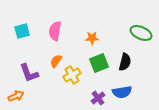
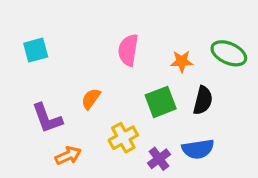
pink semicircle: (55, 31) -> (128, 50), moved
orange star: (92, 38) -> (182, 61), moved
yellow cross: (72, 75) -> (123, 138), moved
orange arrow: (16, 96) -> (68, 156), moved

